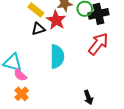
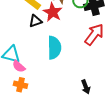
orange cross: (22, 94) -> (20, 85), turned -32

